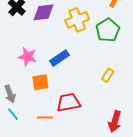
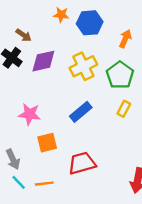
blue rectangle: (60, 58) -> (81, 112), moved
yellow rectangle: (108, 75) -> (124, 109), moved
orange line: (45, 118) -> (44, 184), moved

